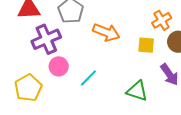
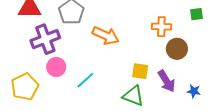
orange cross: (162, 20) -> (161, 27), turned 30
yellow square: (146, 45) -> (140, 71), moved

